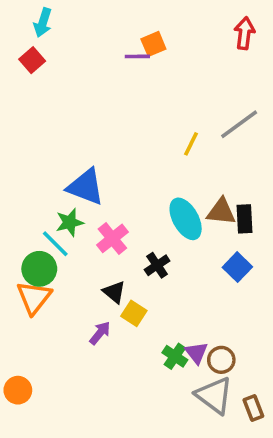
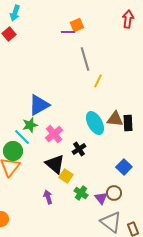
gray line: (239, 124) -> (85, 59), moved, turned -70
blue triangle: (86, 187) -> (39, 105), turned -50
blue square: (237, 267) -> (124, 167), moved
black triangle: (114, 292) -> (55, 164), size x1.5
purple arrow: (100, 333) -> (48, 197), moved, turned -56
green cross: (175, 356) -> (81, 193), moved
brown circle: (221, 360) -> (114, 193), moved

